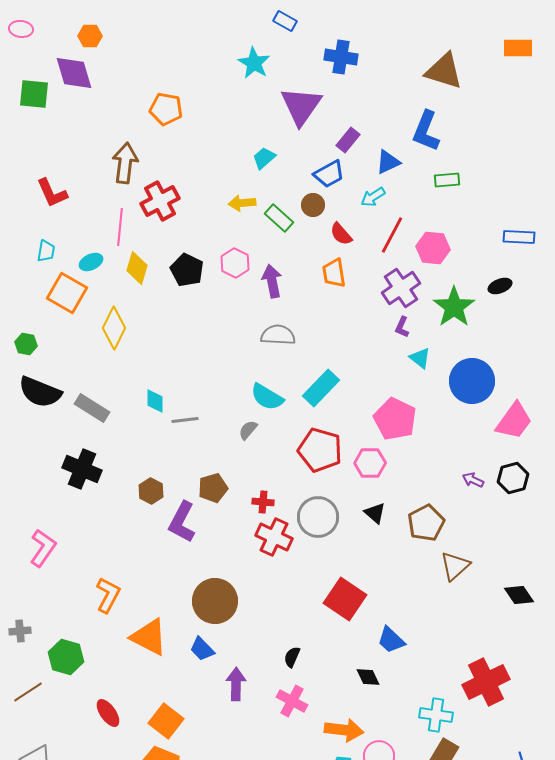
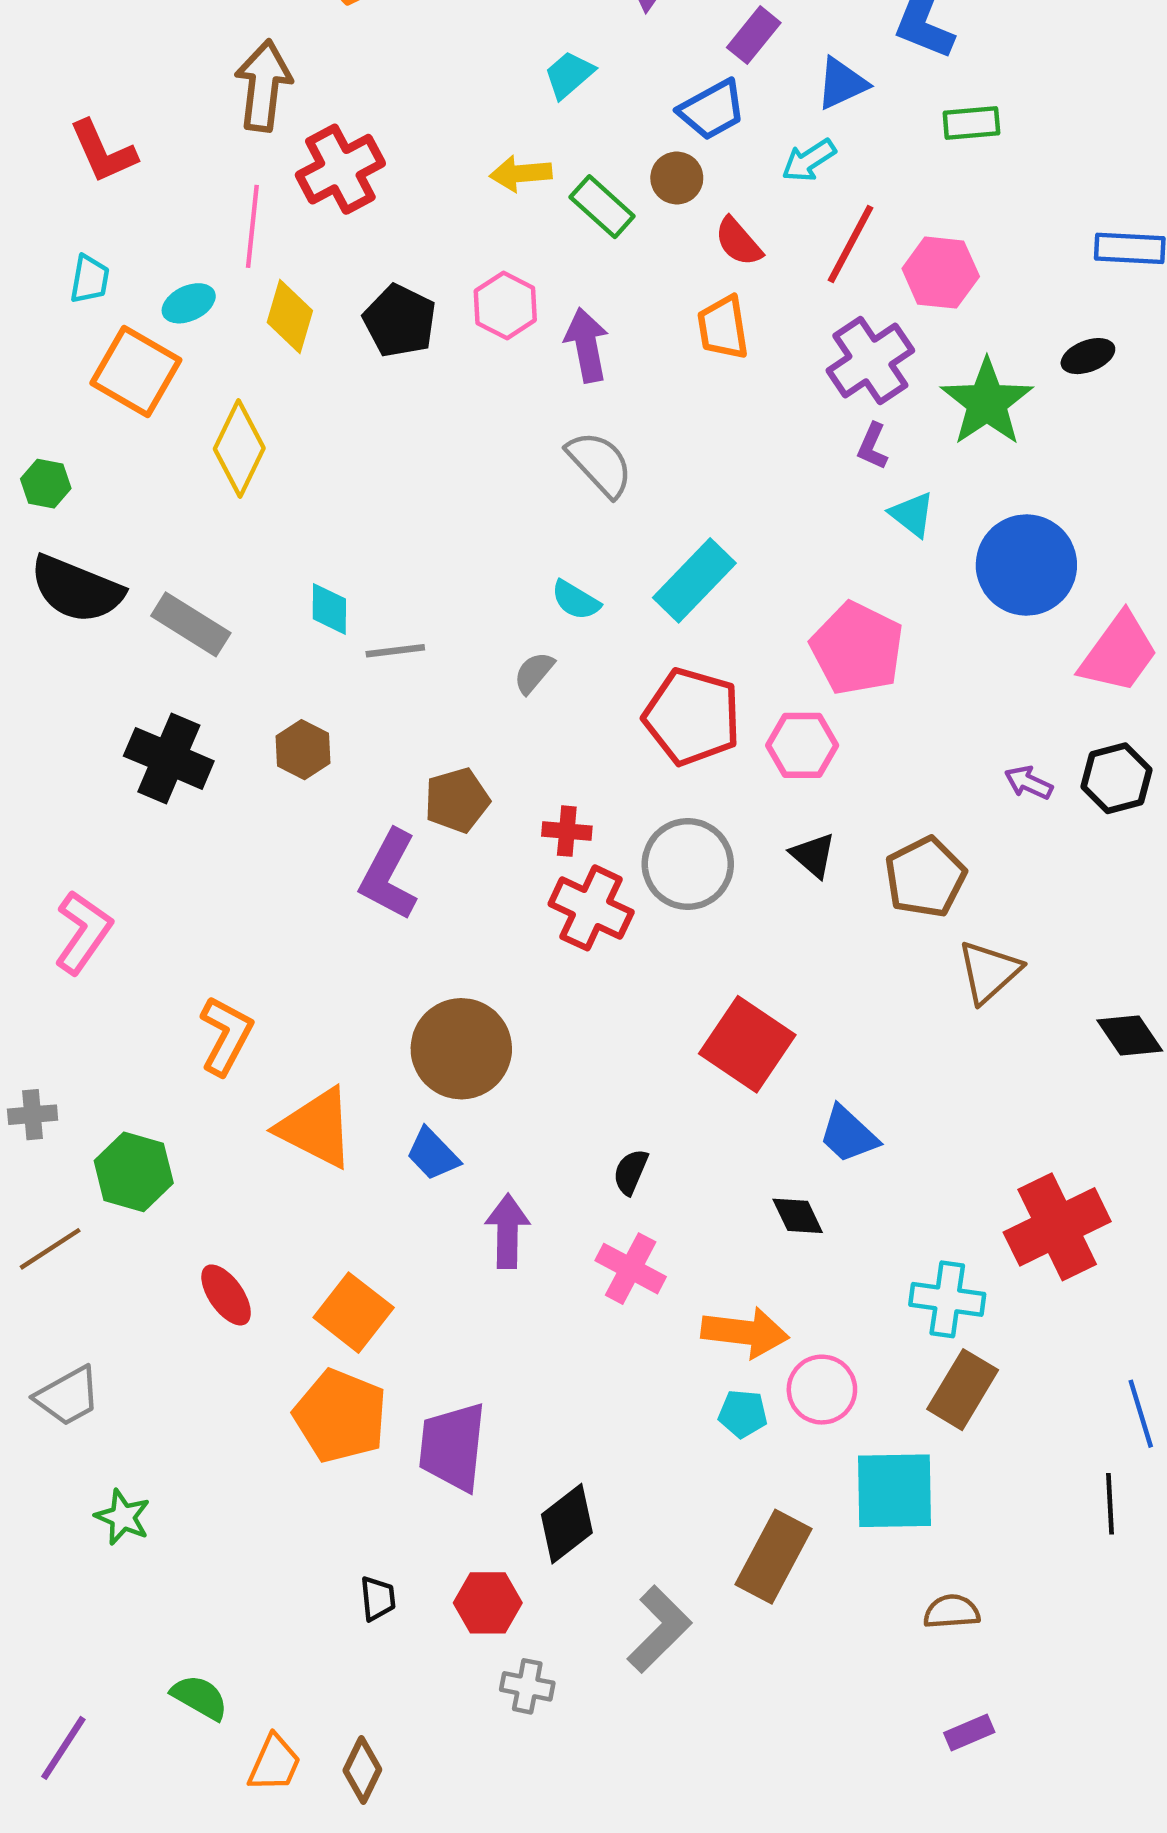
gray semicircle: (278, 335) -> (600, 464), turned 44
cyan semicircle: (267, 397) -> (576, 600), size x0.7
brown hexagon: (151, 491) -> (303, 750), moved

